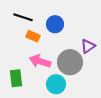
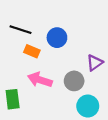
gray circle: (70, 62) -> (74, 81), size x0.7
cyan circle: (56, 84) -> (88, 106), moved

